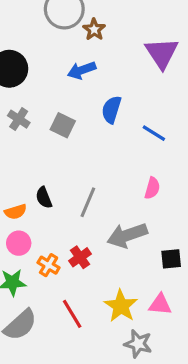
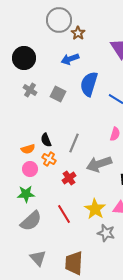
blue semicircle: (111, 110) -> (89, 84), size x1.4
orange cross: (49, 265) -> (49, 159), moved

